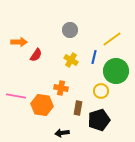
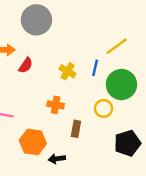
gray circle: (70, 30) -> (36, 20), moved, size x1.6
orange hexagon: (42, 105) -> (33, 142), moved
black pentagon: (99, 120) -> (127, 143), moved

